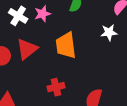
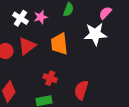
white star: (109, 32) -> (95, 34), size x1.6
red cross: (56, 87) -> (50, 78), turned 32

